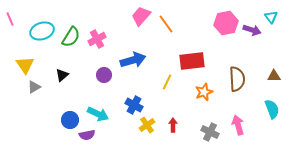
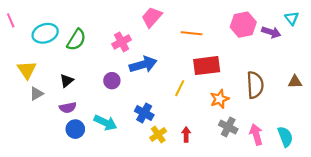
orange line: (166, 24) -> (192, 33), moved, turned -48
pink cross: (97, 39) -> (122, 42), moved
cyan semicircle: (272, 109) -> (285, 137), moved
gray cross: (210, 132) -> (228, 127), moved
purple semicircle: (87, 135) -> (68, 108), moved

